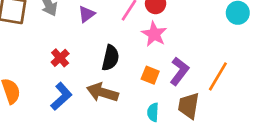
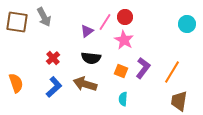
purple triangle: (87, 14) -> (87, 31), moved
black semicircle: (110, 58) -> (91, 58), turned 84
brown trapezoid: (189, 106) -> (179, 101), moved

